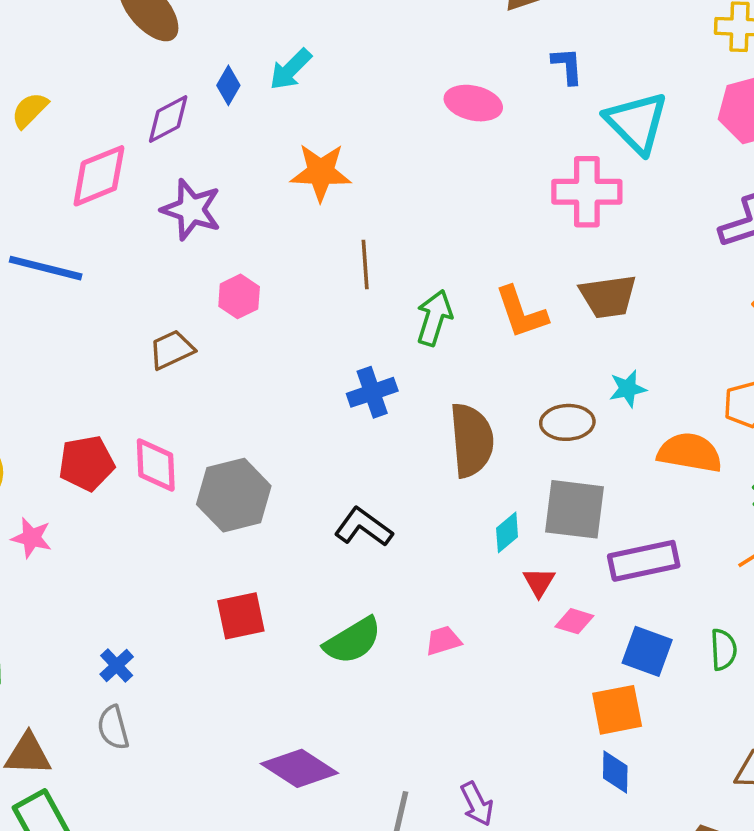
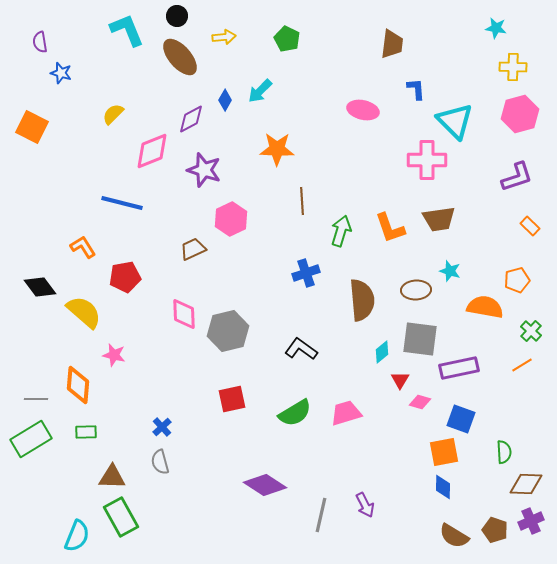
pink hexagon: (239, 296) -> (231, 219), size x1.4
cyan star: (628, 389) -> (450, 271), turned 30
red pentagon: (87, 463) -> (125, 277), moved
pink trapezoid: (443, 641) -> (346, 413), size x1.5
green semicircle: (723, 650) -> (504, 452), moved

